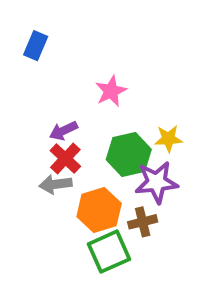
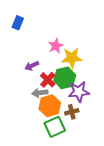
yellow star: (168, 139) -> (72, 58), moved, size x1.5
red cross: (65, 158) -> (48, 80), moved
gray arrow: (55, 184) -> (40, 93), moved

